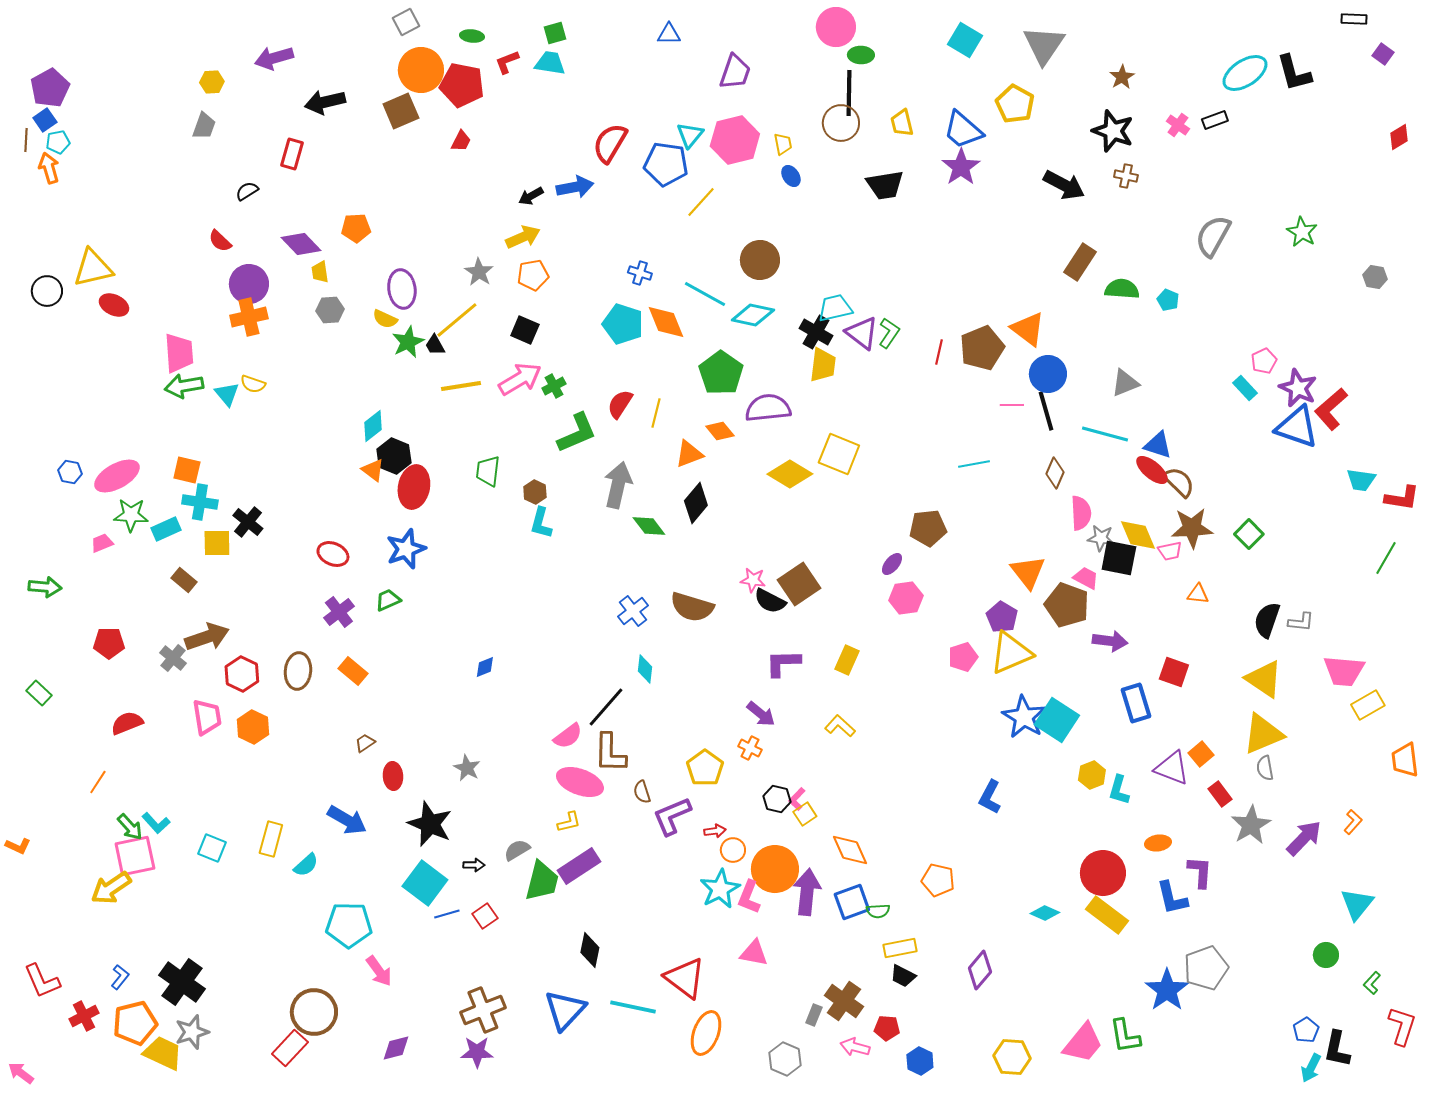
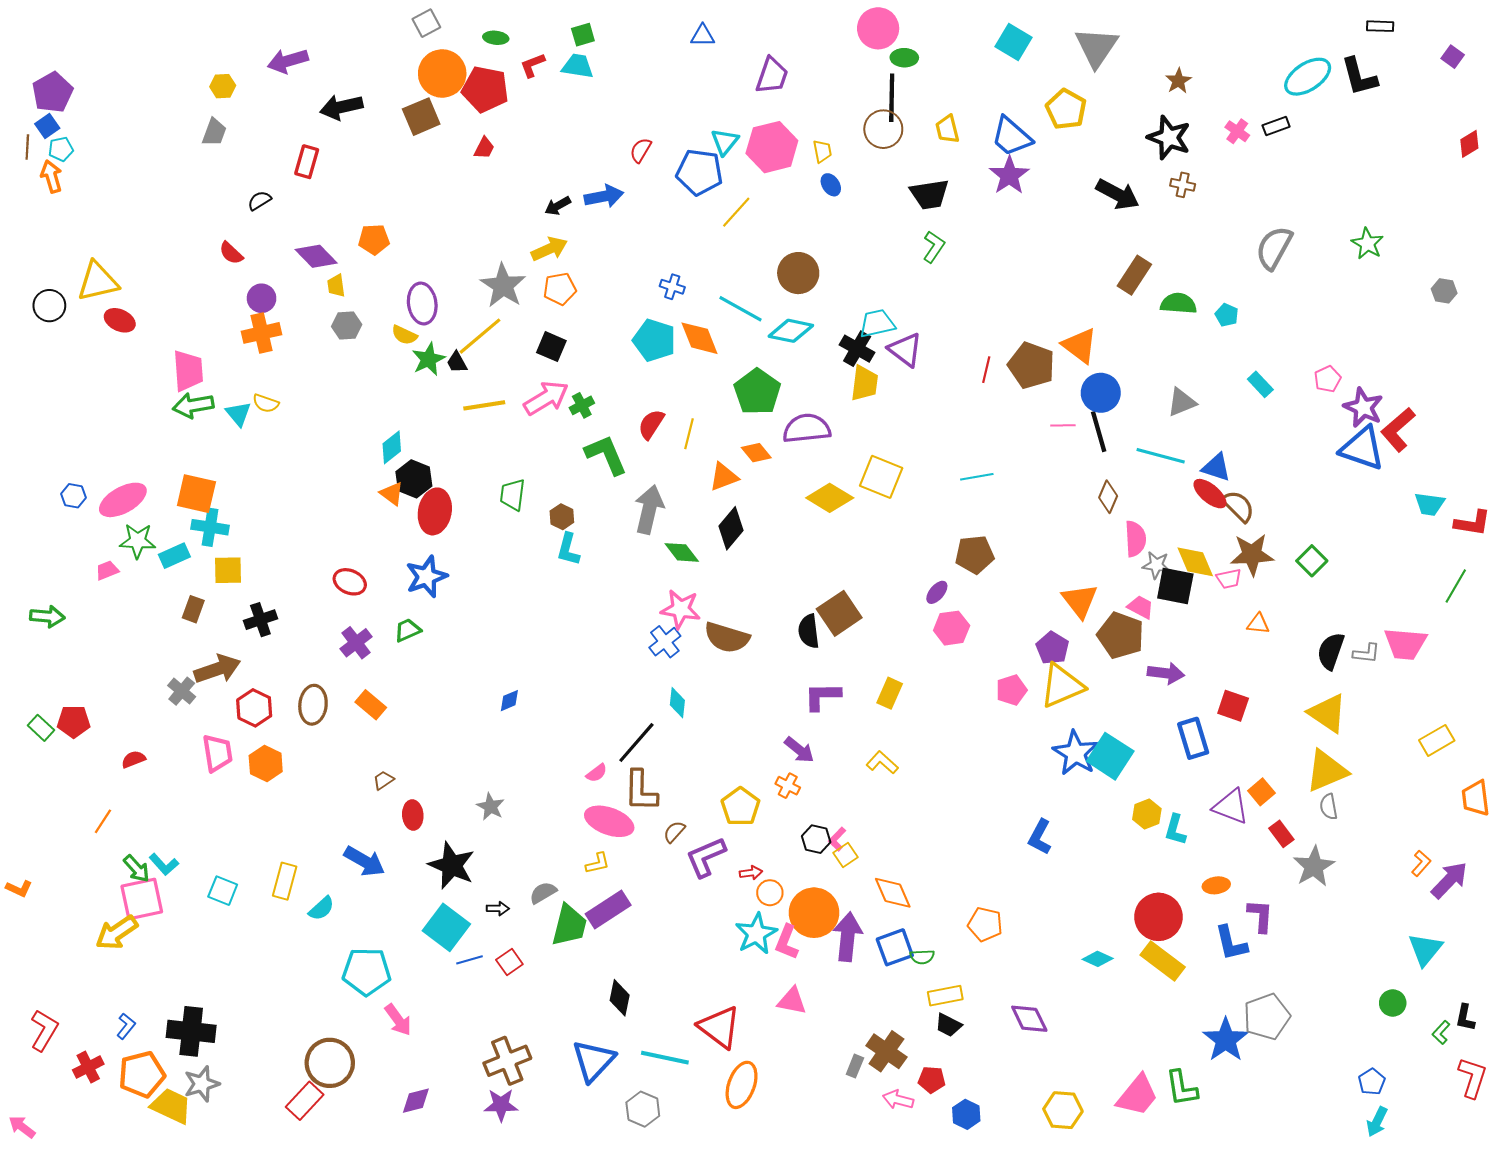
black rectangle: (1354, 19) -> (1380, 26), moved
red semicircle: (610, 143) -> (641, 150), size x0.6
gray star: (479, 272) -> (503, 286), size x1.5
purple circle: (249, 284) -> (262, 298), size x0.7
green L-shape: (889, 333) -> (934, 247), moved
brown pentagon: (982, 348) -> (1031, 365), turned -30
cyan rectangle: (1245, 388) -> (1260, 384), moved
green L-shape: (577, 433) -> (606, 455), turned -90
cyan line: (974, 464) -> (977, 477), moved
orange square: (187, 470) -> (196, 494), size x1.4
black cross: (248, 522) -> (260, 620), moved, turned 32
brown rectangle: (184, 580) -> (193, 609), turned 70
pink star: (753, 580) -> (681, 609), moved, size x1.5
black semicircle: (770, 601) -> (809, 631), turned 56
red pentagon: (109, 643) -> (74, 722), moved
pink trapezoid: (1344, 671) -> (1405, 644), moved
red semicircle: (127, 723) -> (133, 759), size x0.7
pink semicircle: (568, 736) -> (597, 773), size x0.7
brown semicircle: (642, 792) -> (674, 832), turned 60
purple arrow: (1304, 838) -> (1449, 880), moved
purple diamond: (980, 970) -> (1029, 1019), turned -66
red L-shape: (42, 981) -> (44, 1030), turned -126
black cross: (182, 982) -> (191, 1031), turned -30
black L-shape: (1337, 1049) -> (1465, 1018), moved, size x0.7
gray hexagon: (785, 1059) -> (643, 1109), moved

